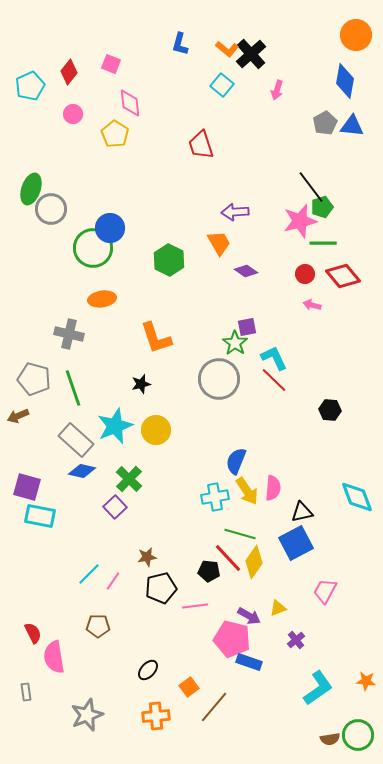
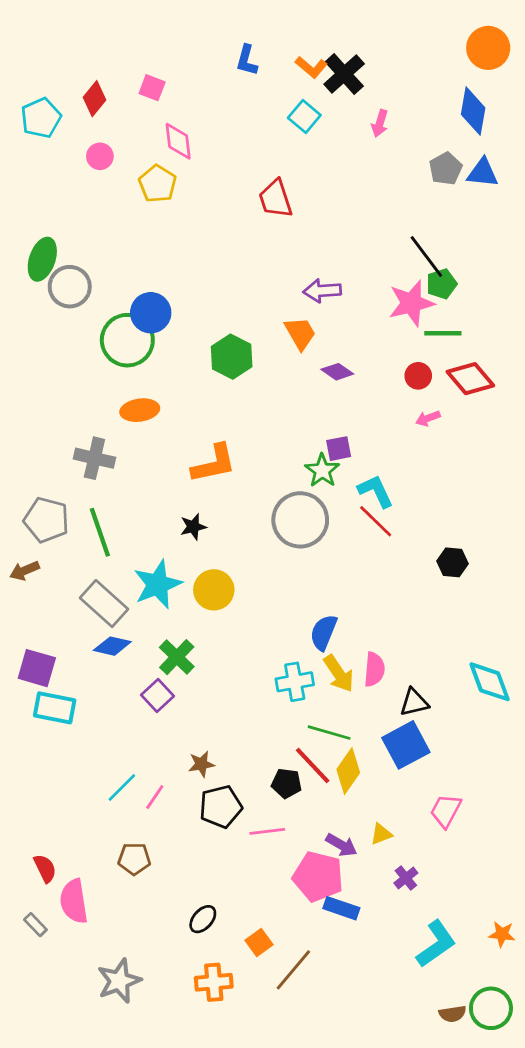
pink arrow: (312, 305) -> (428, 418), turned -36
orange L-shape: (156, 338) -> (214, 464), turned -84
gray rectangle: (26, 692) -> (35, 925), moved, turned -36

